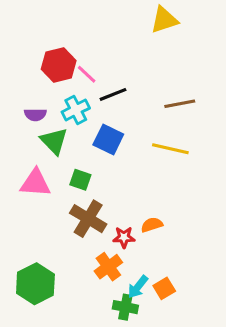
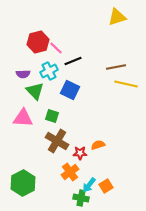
yellow triangle: (164, 20) -> (117, 17), moved
yellow line: (170, 149) -> (126, 84), moved

